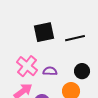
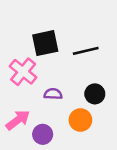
pink cross: (27, 66) -> (23, 72), moved

